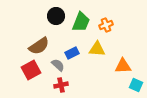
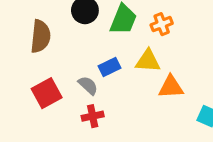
brown semicircle: (39, 46) -> (40, 36), moved, turned -50
orange triangle: (123, 66) -> (171, 87), moved

